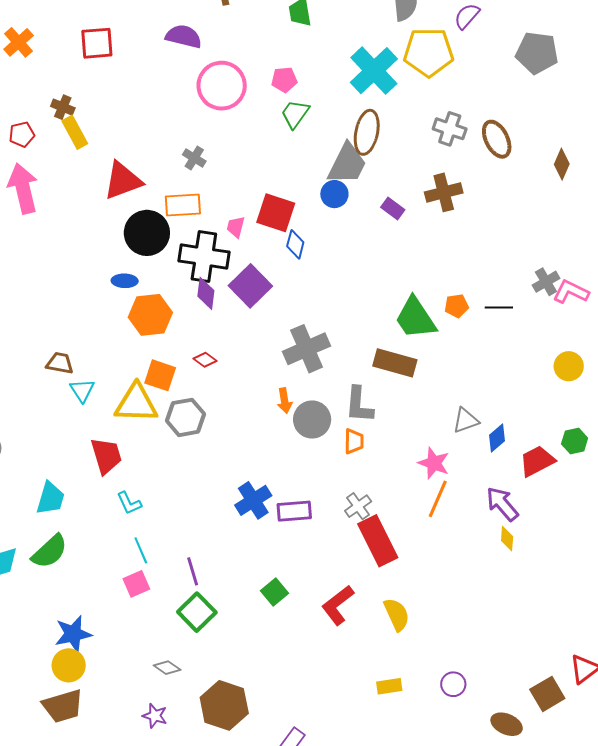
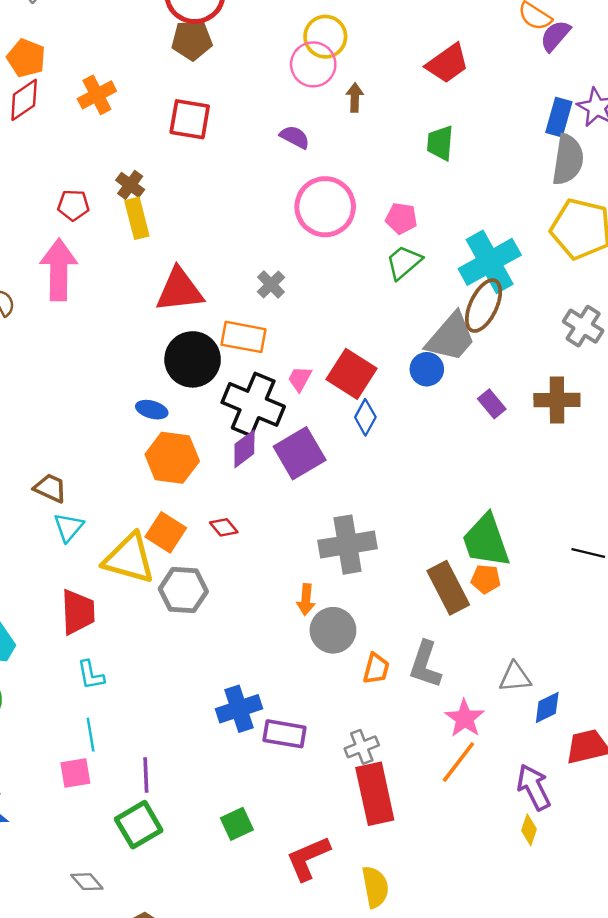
purple semicircle: (184, 36) -> (295, 137), size x0.7
cyan cross: (374, 71) -> (490, 262), moved
purple diamond: (206, 293) -> (244, 449), turned 32
orange pentagon: (457, 306) -> (486, 579), moved
brown rectangle: (395, 363) -> (448, 588), turned 33
gray L-shape: (359, 405) -> (425, 665), moved

